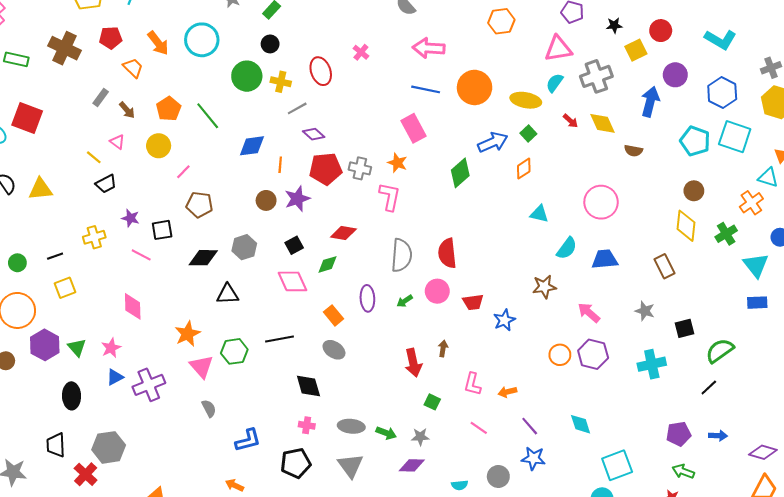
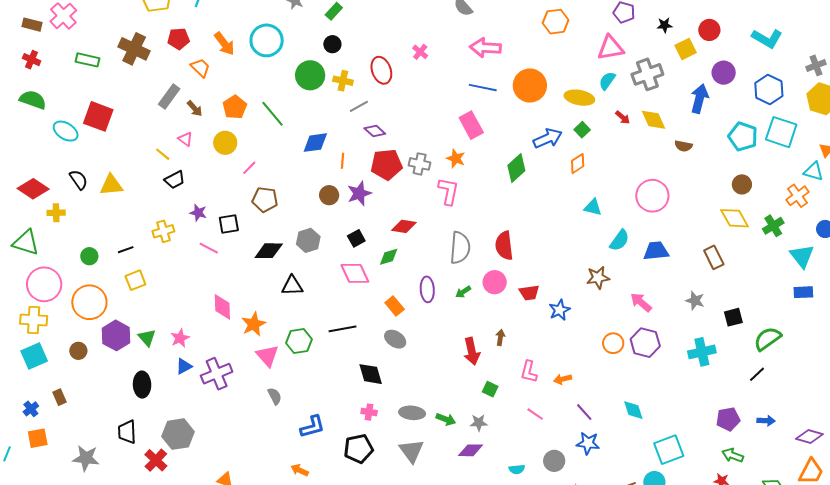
gray rectangle: (101, 97) -> (169, 96), size x1.4
yellow diamond: (686, 226) -> (735, 218), turned -36
pink diamond: (133, 306) -> (222, 307), moved

